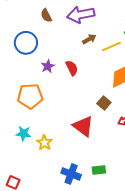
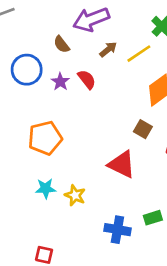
brown semicircle: (46, 16) -> (62, 44), moved
purple star: (48, 66) -> (60, 82), moved
red semicircle: (72, 68) -> (87, 79), moved

